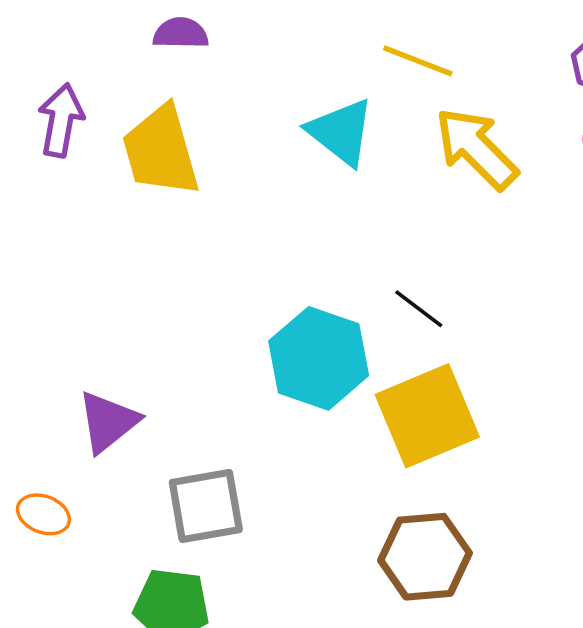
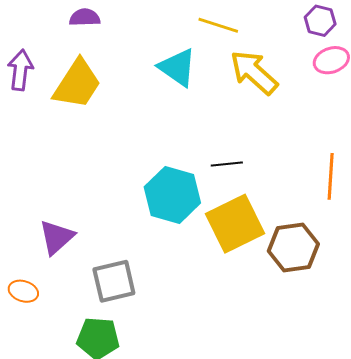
yellow trapezoid: (161, 151) -> (77, 84), turned -128
black line: (419, 309) -> (227, 164), turned -40
brown hexagon: (425, 557) -> (293, 247), moved

